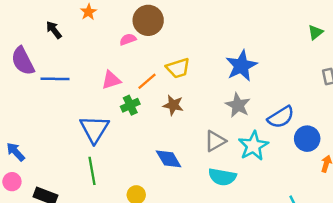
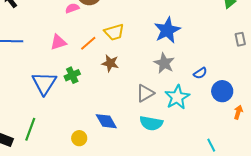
green cross: (130, 105) -> (72, 75), moved
blue semicircle: (281, 117) -> (200, 73), size x0.6
blue diamond: (169, 159) -> (106, 121), moved
green line: (92, 171) -> (30, 129), moved, turned 30

